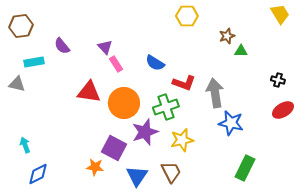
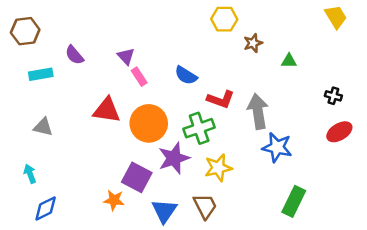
brown star: (227, 36) -> (253, 43), moved
gray triangle: (17, 84) -> (43, 127), moved

